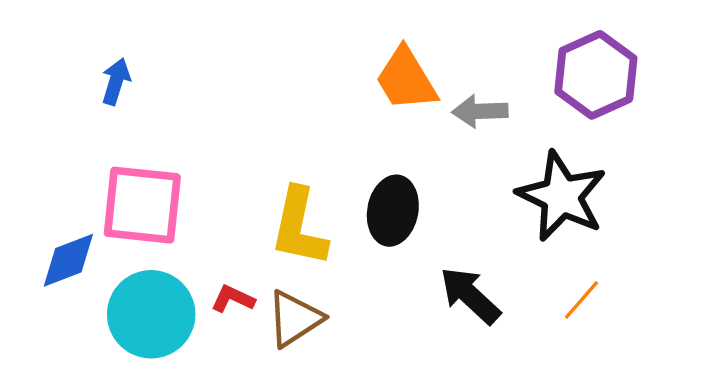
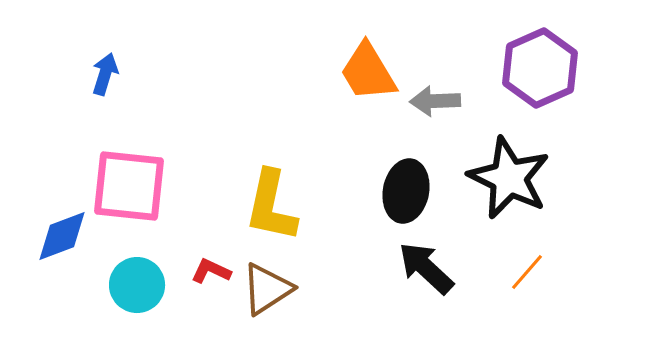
black ellipse: (393, 211) -> (406, 191), moved
cyan circle: (151, 314) -> (137, 285), size x0.7

